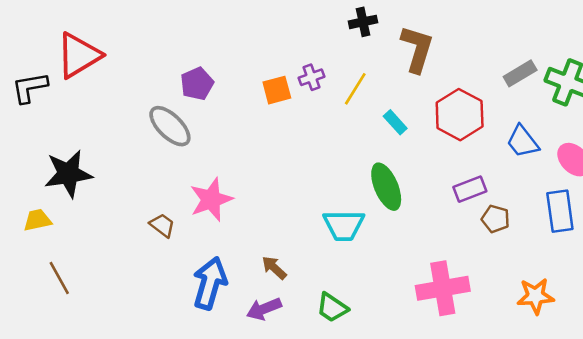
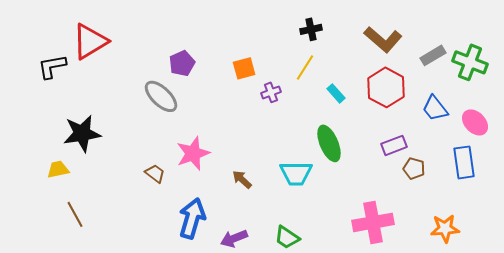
black cross: (363, 22) -> (311, 29), moved
brown L-shape: (417, 49) -> (383, 39), moved, turned 114
purple cross: (312, 77) -> (271, 92), moved
brown arrow: (274, 268) -> (242, 179), moved

